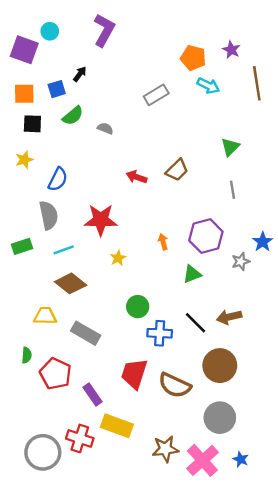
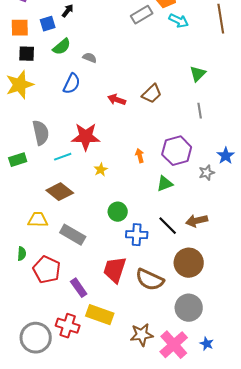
gray rectangle: (156, 95) -> (142, 15), moved
yellow star: (24, 160) -> (20, 85), size x1.8
blue semicircle: (58, 179) -> (72, 84), moved
cyan line: (64, 250) -> (63, 157), moved

